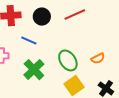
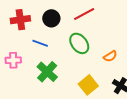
green ellipse: (68, 60) -> (79, 43), moved

